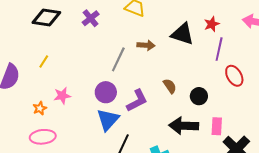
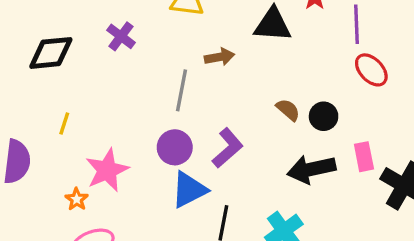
purple line: (219, 49) -> (357, 24), moved
brown semicircle: (170, 86) -> (288, 110), moved
pink star: (62, 96) -> (107, 170), size x1.5
blue triangle: (108, 120) -> (189, 190), turned 35

